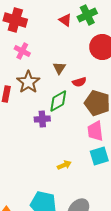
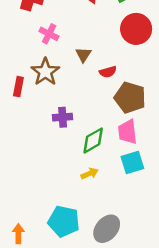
pink cross: (22, 51) -> (49, 34), moved
green diamond: (58, 101) -> (93, 140), moved

